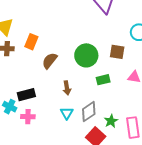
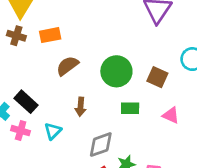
orange rectangle: (31, 42) -> (50, 35), turned 42
black rectangle: (26, 95) -> (26, 102), turned 42
cyan triangle: (67, 113) -> (53, 131), moved

